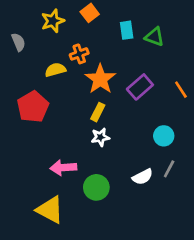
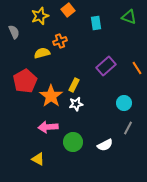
green triangle: (154, 37) -> (129, 17), moved
orange star: (100, 79) -> (51, 96), moved
white semicircle: (143, 177) -> (105, 145), moved
yellow triangle: (50, 210) -> (38, 159), size x0.6

